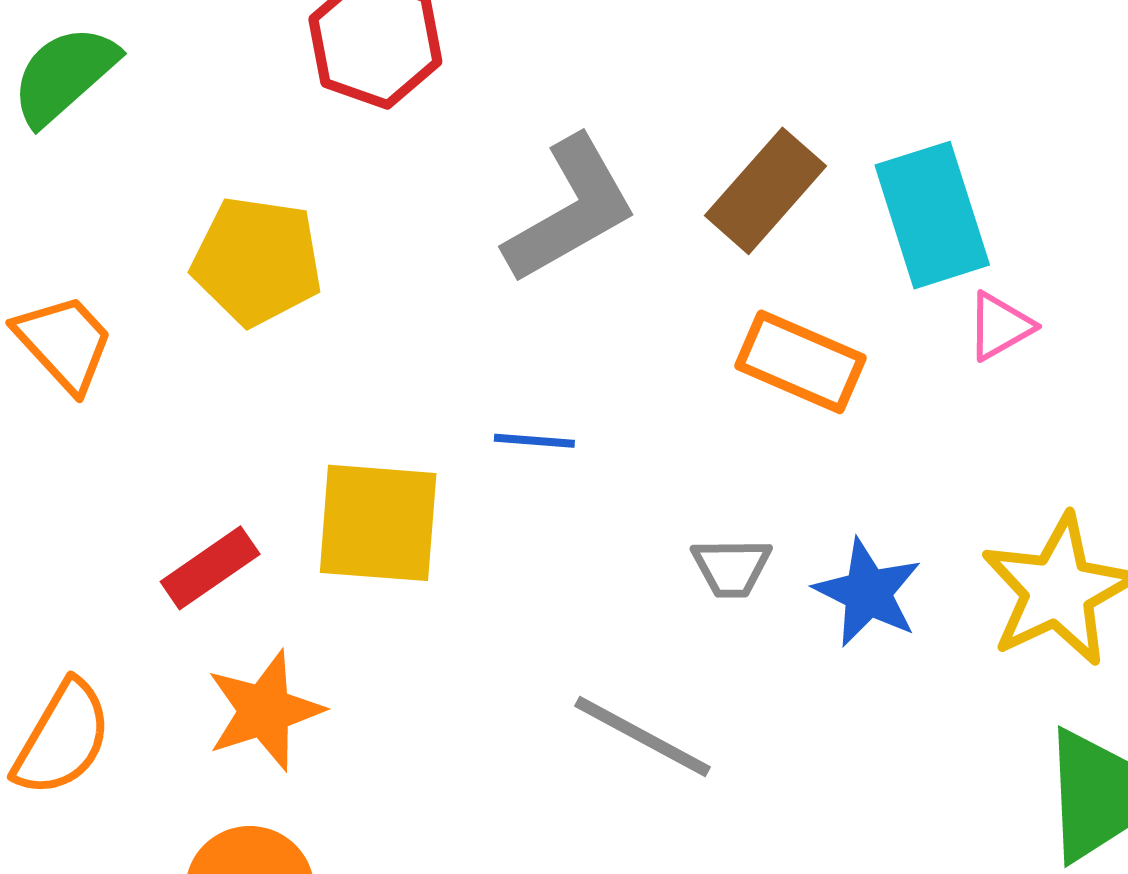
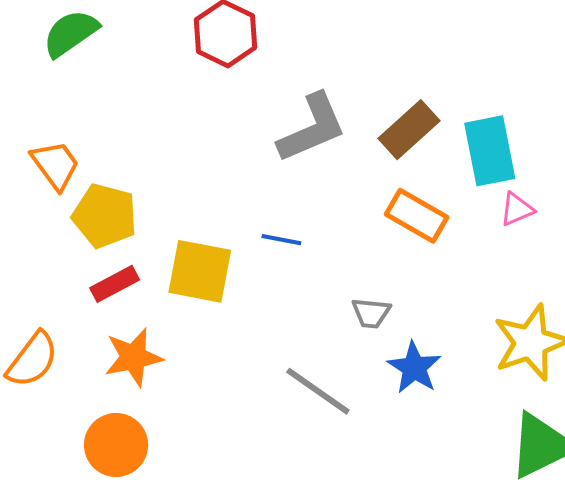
yellow pentagon: (257, 261) -> (105, 216), moved
blue star: (868, 593) -> (414, 368), moved

